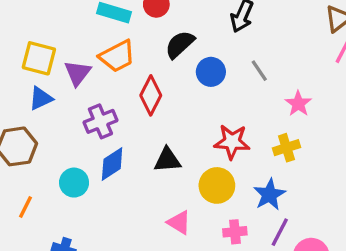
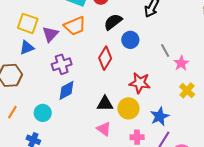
gray line: (259, 71) -> (165, 50), moved
red diamond: (151, 95) -> (105, 58), moved
yellow cross: (286, 148) -> (187, 90), moved, turned -35
black triangle: (167, 160) -> (105, 104), moved
cyan circle: (74, 183) -> (43, 113), moved

